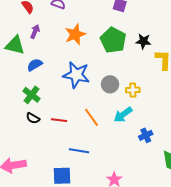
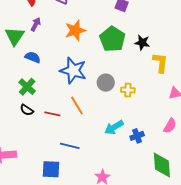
green triangle: (15, 45) -> (15, 36), turned 45
blue semicircle: (35, 65) -> (33, 57), turned 49
cyan arrow: (123, 115) -> (114, 127), moved
orange line: (91, 117) -> (77, 105), moved

